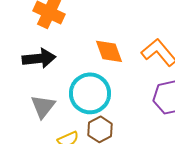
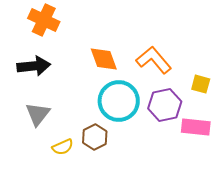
cyan circle: (90, 93) -> (119, 101), moved

